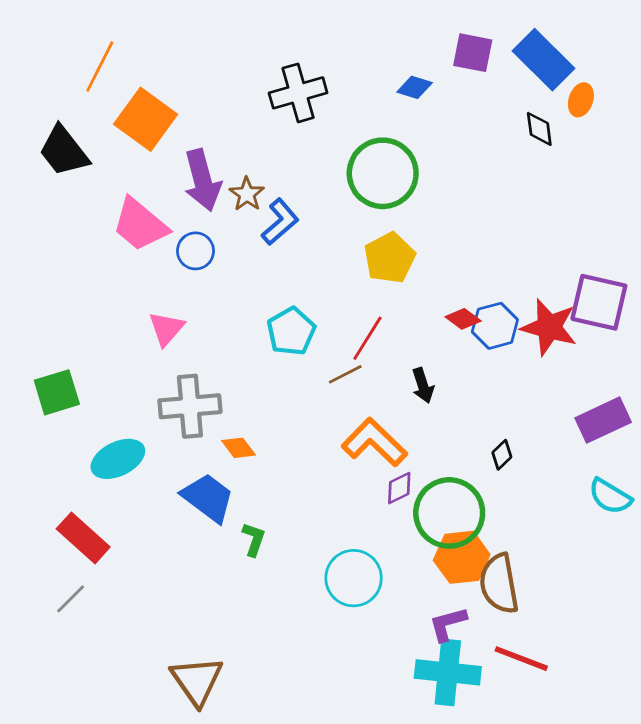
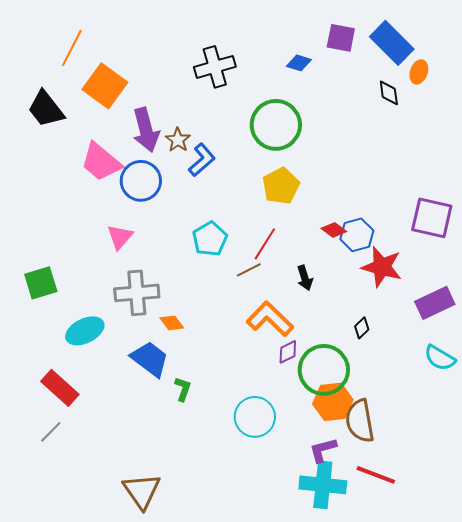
blue circle: (195, 251) -> (141, 181), size x1.5
red star: (549, 327) -> (382, 267), moved

